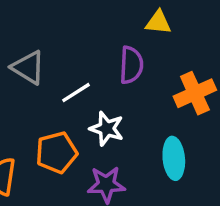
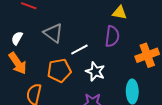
yellow triangle: (158, 22) -> (119, 13), moved
orange pentagon: (56, 152) -> (59, 71), moved

